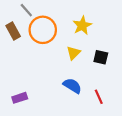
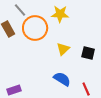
yellow star: (82, 25) -> (60, 14), moved, turned 30

